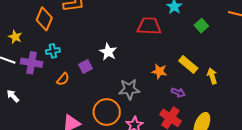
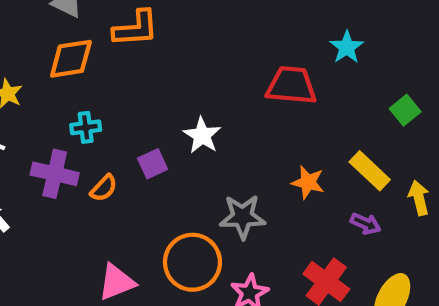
orange diamond: (44, 19) -> (71, 59), turned 55
green square: (201, 26) -> (405, 110), moved
purple cross: (32, 63) -> (55, 174), moved
purple arrow: (178, 92) -> (366, 224), moved

